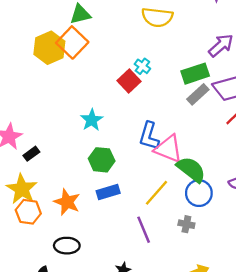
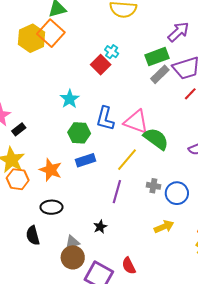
blue L-shape: (149, 136) -> (105, 119), moved
blue circle: (199, 193) -> (177, 193), moved
purple line: (144, 230) -> (117, 192), turned 40

